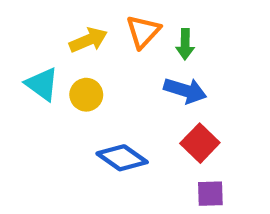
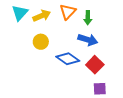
cyan triangle: (42, 84) -> (20, 13), moved, turned 36
blue diamond: (122, 158) -> (68, 59), moved

